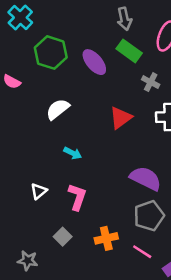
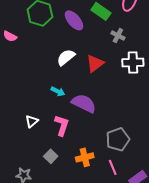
white semicircle: (58, 109) -> (66, 57), moved
purple semicircle: (146, 178) -> (84, 103), moved
pink line: (142, 252) -> (113, 167), turned 35

